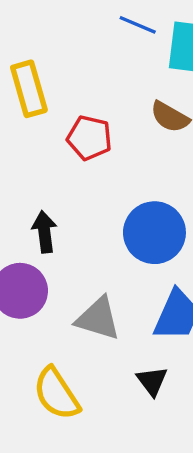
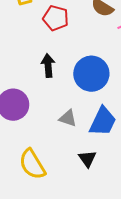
black arrow: (44, 232) -> (48, 65), moved
gray triangle: (98, 319) -> (68, 118), moved, size x0.7

